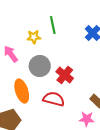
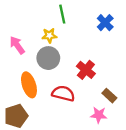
yellow star: (34, 37) -> (49, 36), moved
red cross: (65, 75) -> (86, 70), moved

